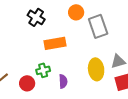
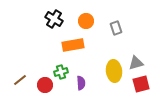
orange circle: (76, 12) -> (86, 21), moved
gray rectangle: (98, 26) -> (116, 28), size x0.6

